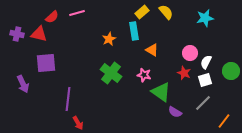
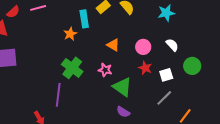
cyan rectangle: (134, 31) -> (84, 19), moved
pink circle: (190, 53) -> (143, 47), moved
white semicircle: (206, 62) -> (172, 45), moved, turned 112
purple line: (68, 99) -> (58, 95), moved
purple semicircle: (175, 112) -> (123, 112), moved

